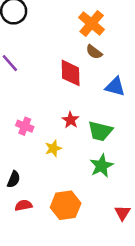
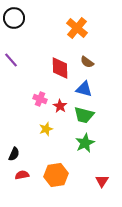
brown semicircle: (94, 52) -> (87, 62), moved
blue triangle: (115, 87) -> (84, 89), moved
pink cross: (25, 126) -> (40, 99), moved

